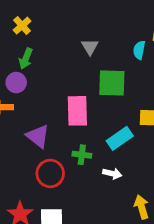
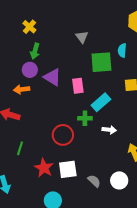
cyan semicircle: (139, 50) -> (122, 50), moved
pink rectangle: (77, 111) -> (78, 86), size x0.7
purple triangle: (38, 136) -> (52, 77), moved
cyan rectangle: (120, 138) -> (101, 102), moved

